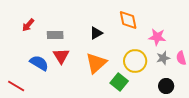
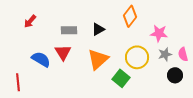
orange diamond: (128, 20) -> (130, 16), turned 50
gray rectangle: (55, 35) -> (69, 30), moved
red line: (16, 86) -> (18, 82), turned 54
black circle: (166, 86) -> (175, 75), moved

